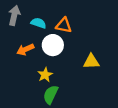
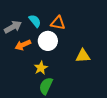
gray arrow: (14, 15) -> (13, 27), moved, turned 48
cyan semicircle: (38, 23) -> (35, 21), turned 32

